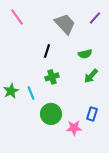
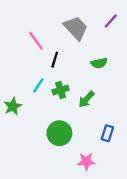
pink line: (17, 17) -> (36, 41), moved
green arrow: (91, 76) -> (86, 99), moved
cyan line: (31, 93) -> (38, 85), moved, turned 56
pink star: (74, 128) -> (86, 161), moved

